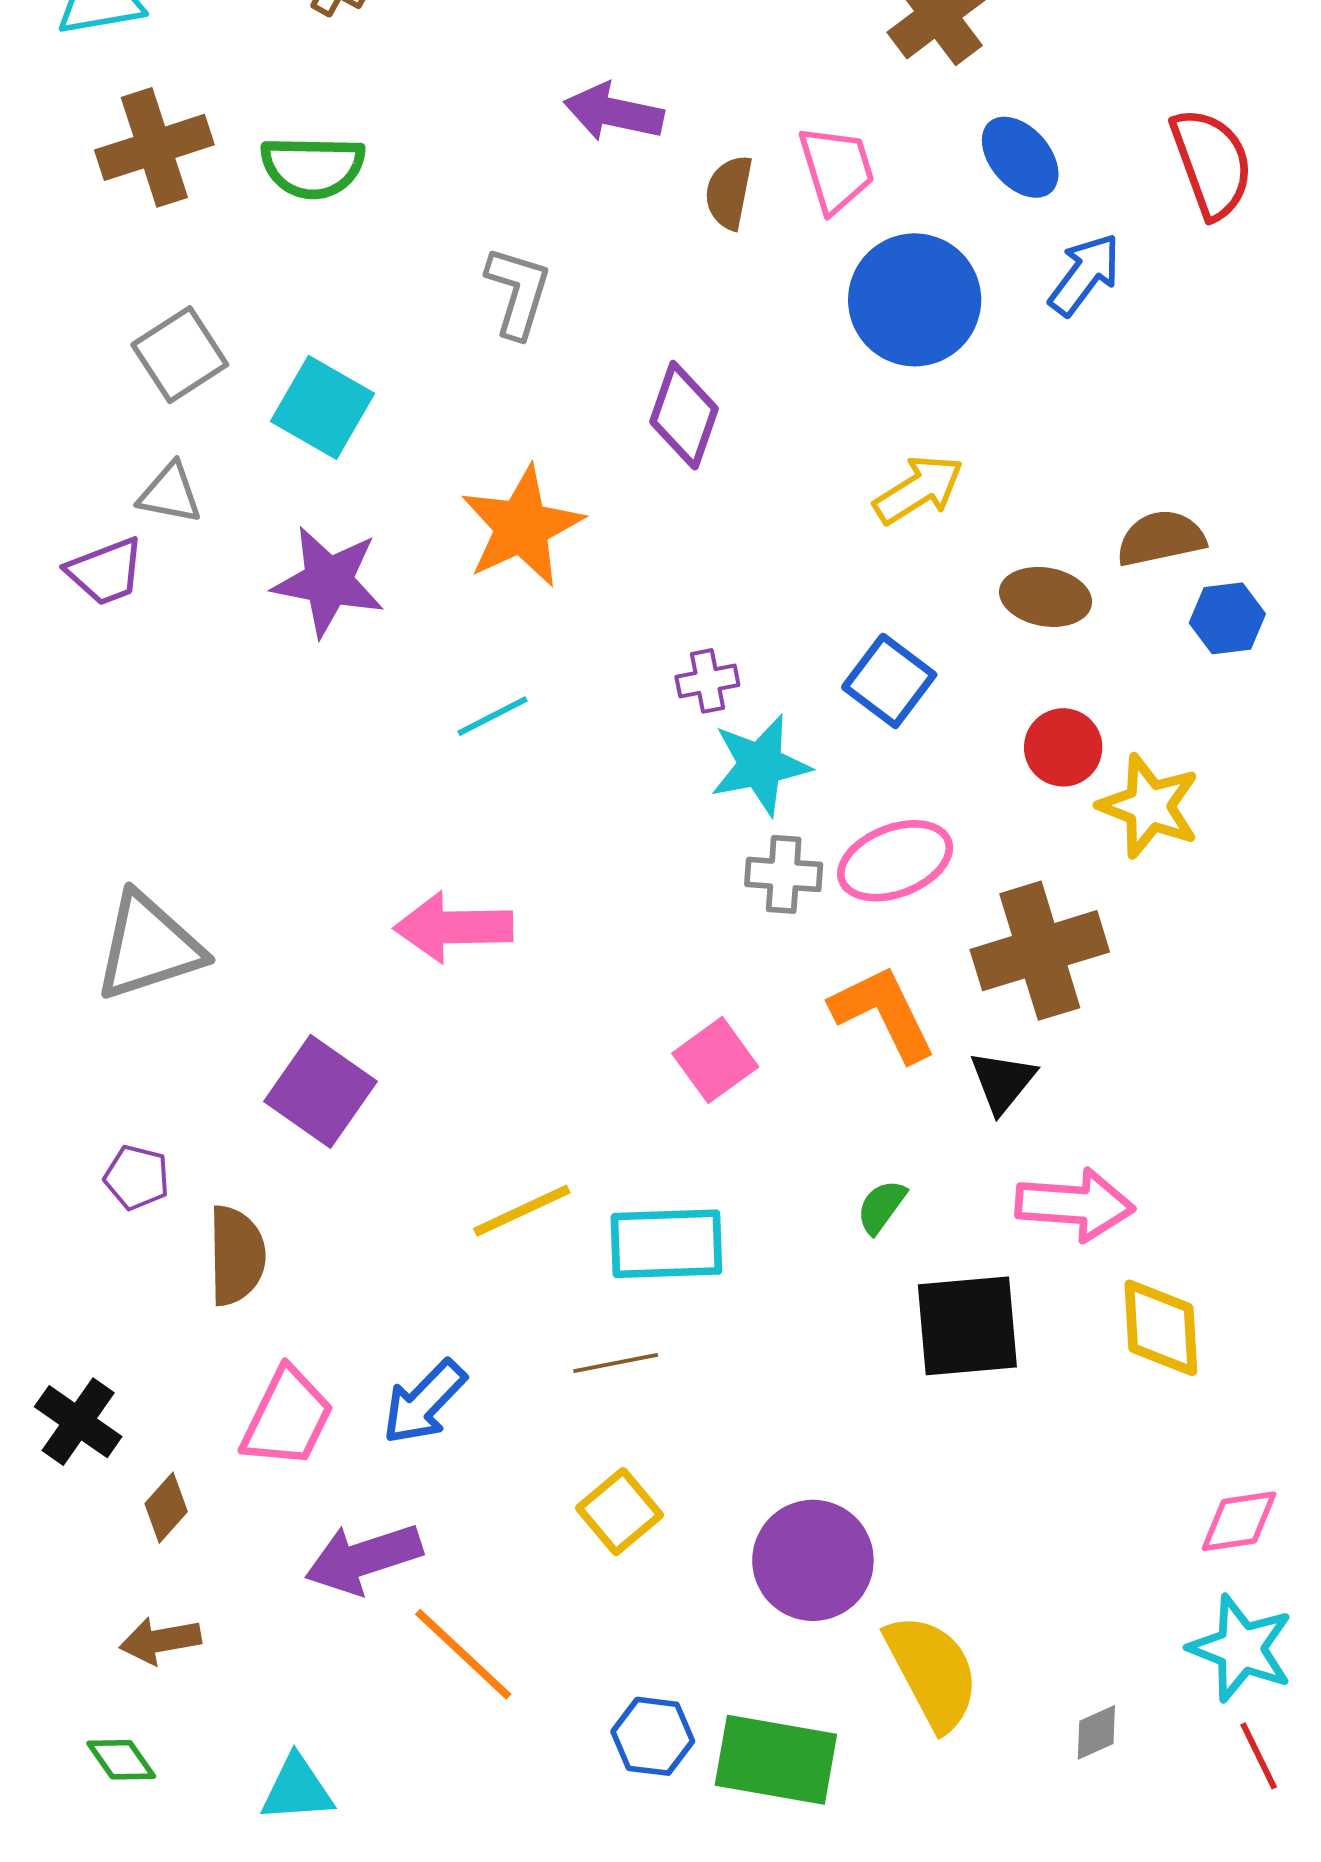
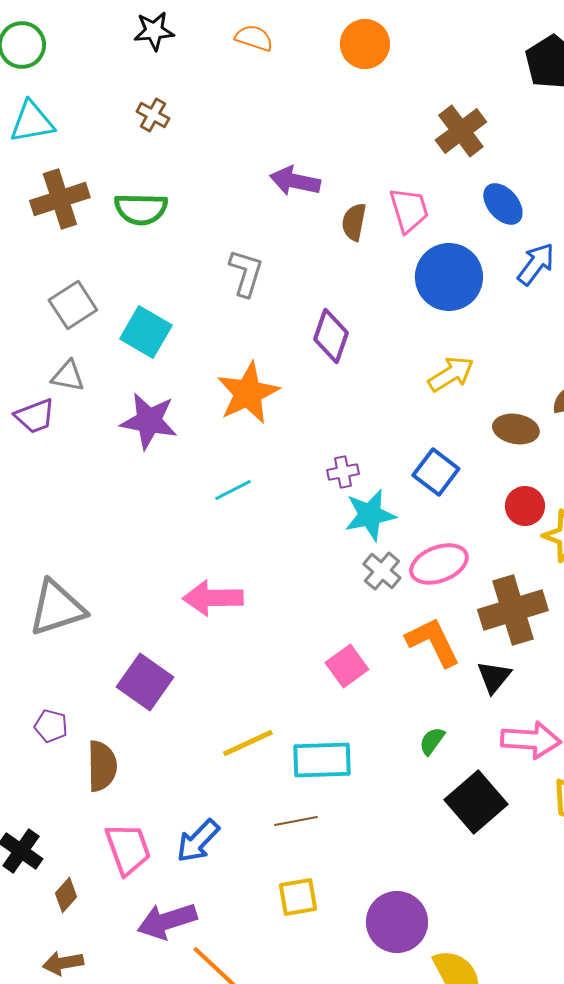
gray cross: (784, 874) -> (382, 571), turned 36
black square: (967, 1326) -> (476, 802), turned -36
pink trapezoid: (287, 1418) -> (128, 849), turned -46
yellow square: (620, 1512) -> (298, 897), turned 30

